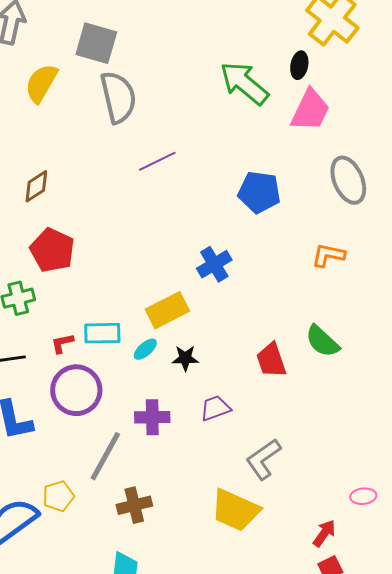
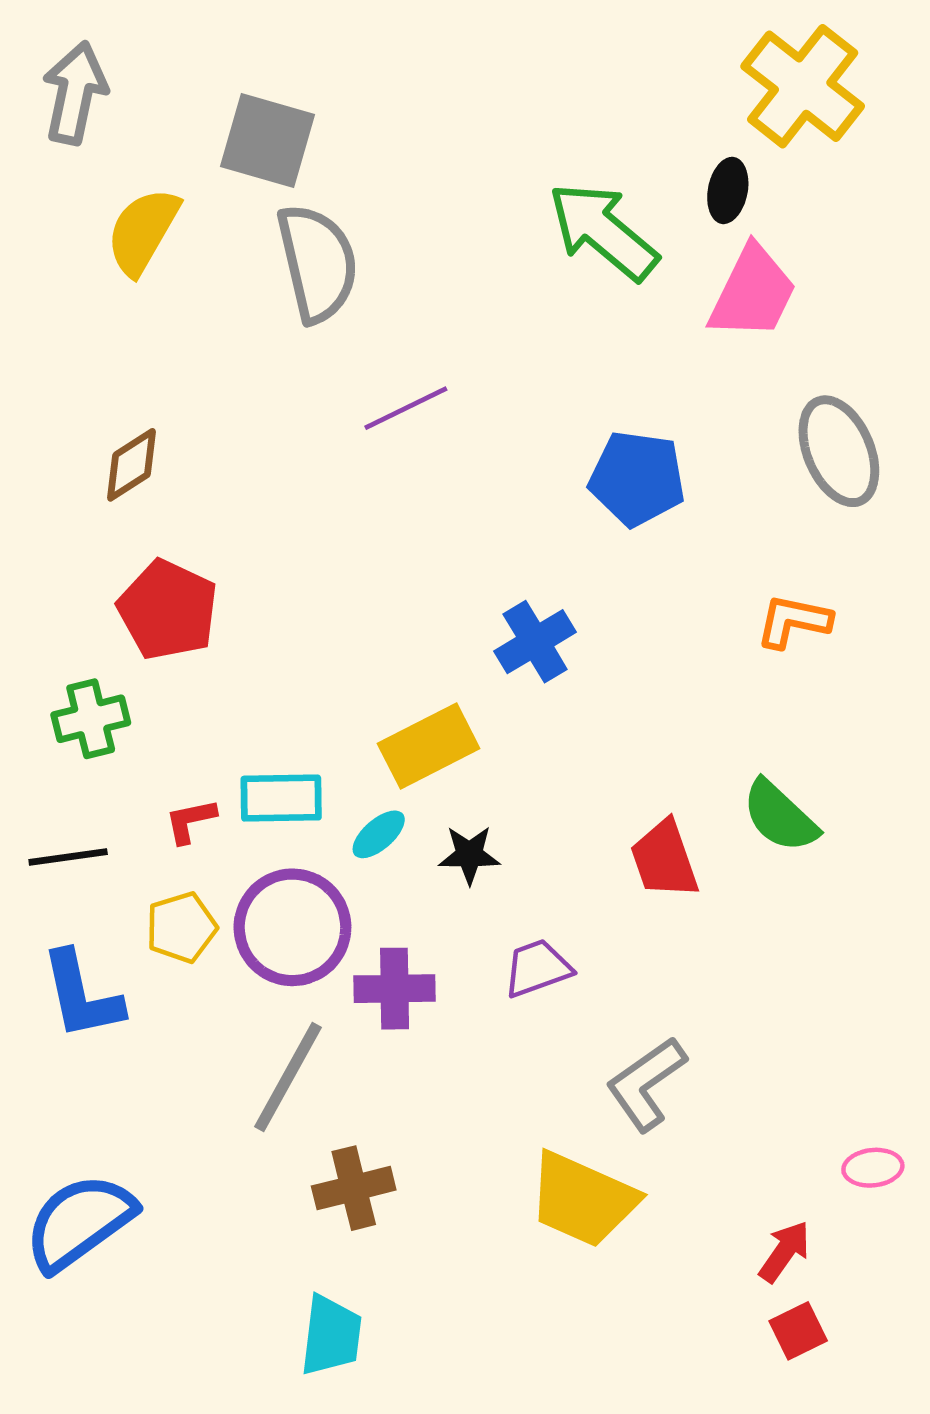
purple circle: (76, 390) -> (292, 927), moved
yellow pentagon: (58, 496) -> (181, 927), moved

